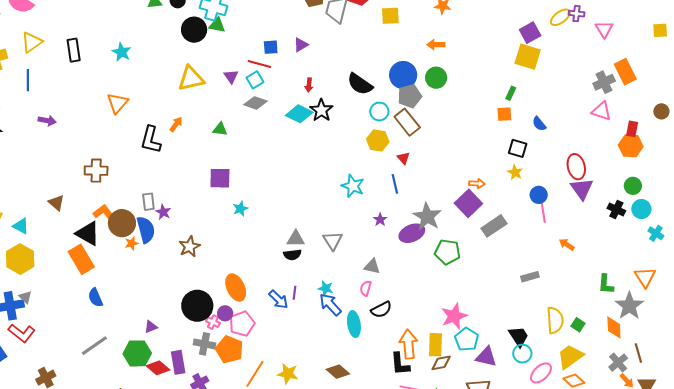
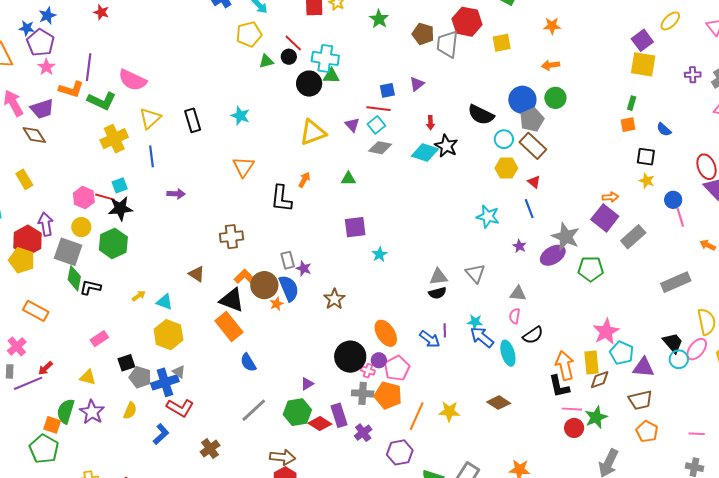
purple cross: (576, 14) -> (693, 75), moved
gray rectangle: (530, 277) -> (676, 282), size x1.6
pink ellipse: (541, 373) -> (697, 349), moved

